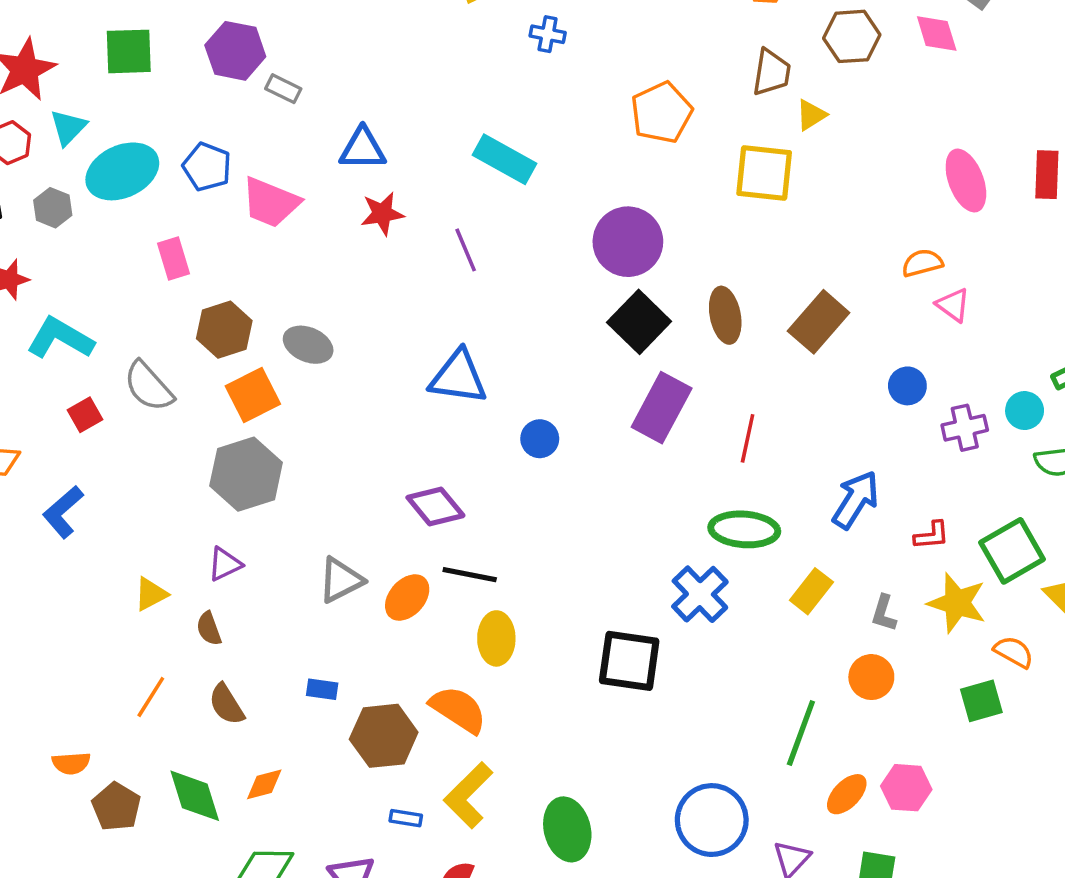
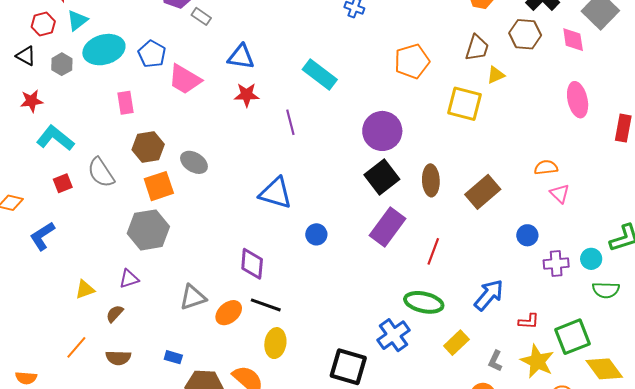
pink ellipse: (966, 181) -> (578, 100), moved
purple diamond: (435, 507) -> (252, 264), turned 36
brown semicircle: (209, 629) -> (115, 314), turned 54
brown semicircle: (226, 704) -> (118, 358), turned -65

